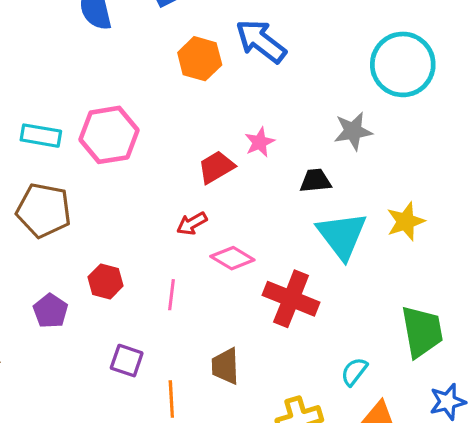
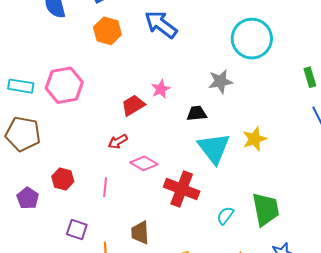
orange hexagon: (200, 59) -> (107, 31), moved
cyan semicircle: (354, 372) -> (225, 216), moved

